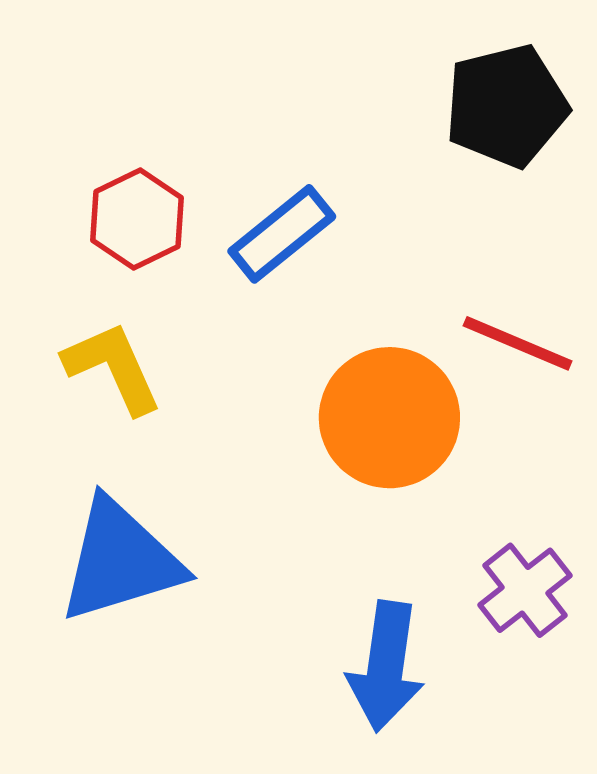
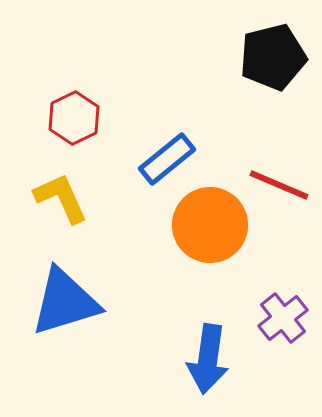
blue rectangle: (282, 234) -> (167, 159), moved

